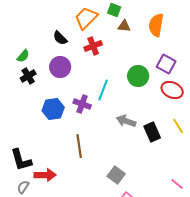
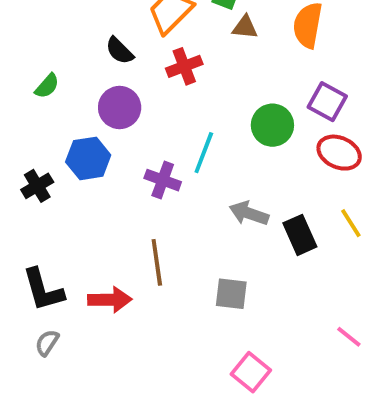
black cross: (28, 76) -> (37, 186), moved
blue hexagon: (53, 109) -> (88, 158), moved
red arrow: (45, 175) -> (110, 300), moved
gray square: (116, 175) -> (231, 294), moved, turned -30

